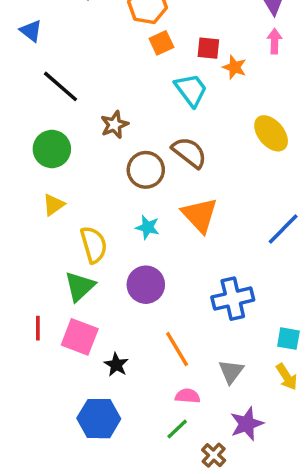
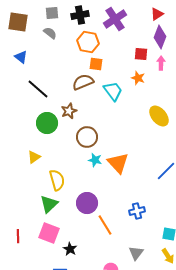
orange square: (161, 43) -> (96, 64), turned 32
red square: (208, 48) -> (141, 54), moved
green circle: (52, 149) -> (47, 123), moved
brown semicircle: (189, 152) -> (83, 82), moved, turned -60
cyan star: (148, 227) -> (95, 160), moved
blue cross: (233, 299) -> (137, 211), size x0.7
red line: (38, 328) -> (18, 236), moved
orange line: (177, 349) -> (105, 225), moved

